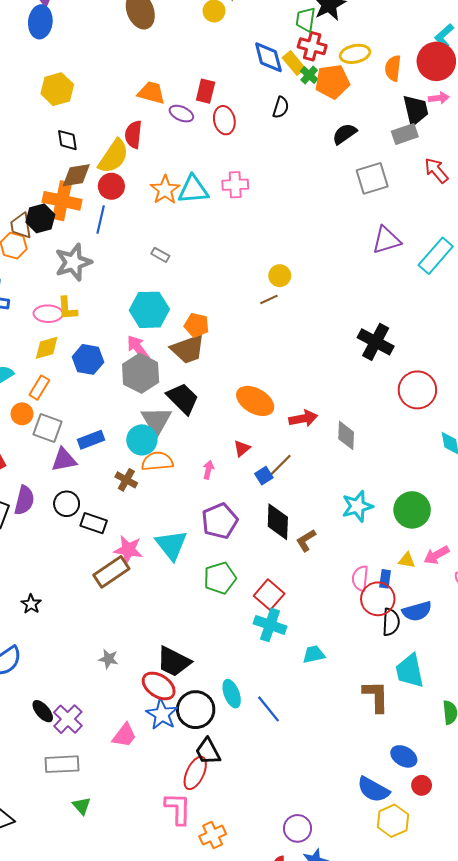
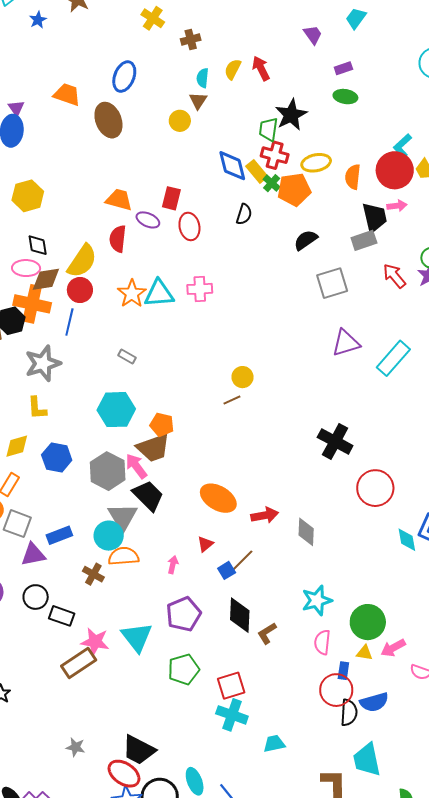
red semicircle: (133, 135) -> (118, 239), moved
pink ellipse: (48, 314) -> (26, 268), moved
pink arrow: (138, 348) -> (136, 466), moved
green circle: (412, 510) -> (368, 622), moved
pink semicircle: (360, 578) -> (322, 642), moved
red square: (269, 595) -> (231, 686), turned 32

